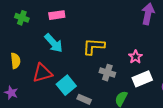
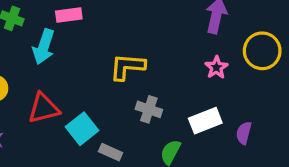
cyan arrow: (54, 43) -> (44, 47), moved, turned 60
pink star: (136, 57) -> (216, 67), moved

